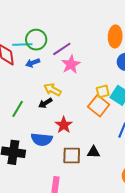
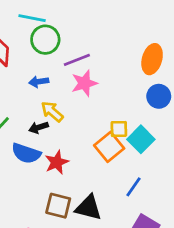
cyan line: (22, 44) -> (32, 18), moved
blue arrow: (33, 63) -> (39, 82), moved
blue semicircle: (42, 139) -> (26, 153), moved
black triangle: (94, 152) -> (89, 208), size x1.5

